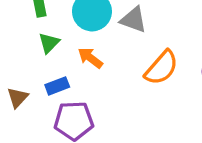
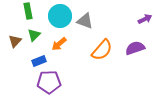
orange arrow: (90, 58) -> (59, 44), turned -77
brown triangle: (18, 98) -> (15, 41), moved

